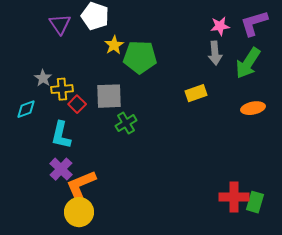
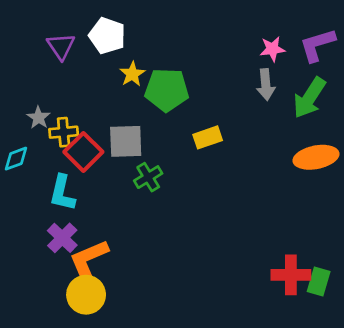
yellow rectangle: (196, 93) -> (208, 137), moved
red square: (77, 104) -> (83, 152), size x1.6
orange ellipse: (253, 108) -> (316, 157), size x1.4

